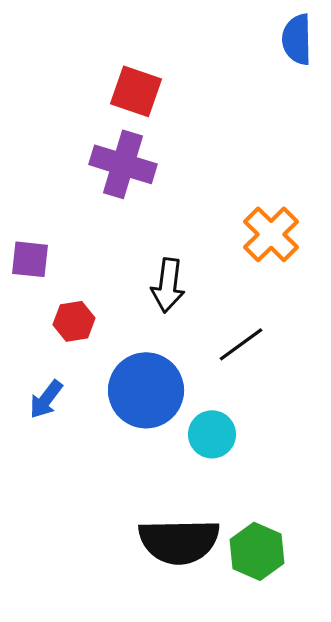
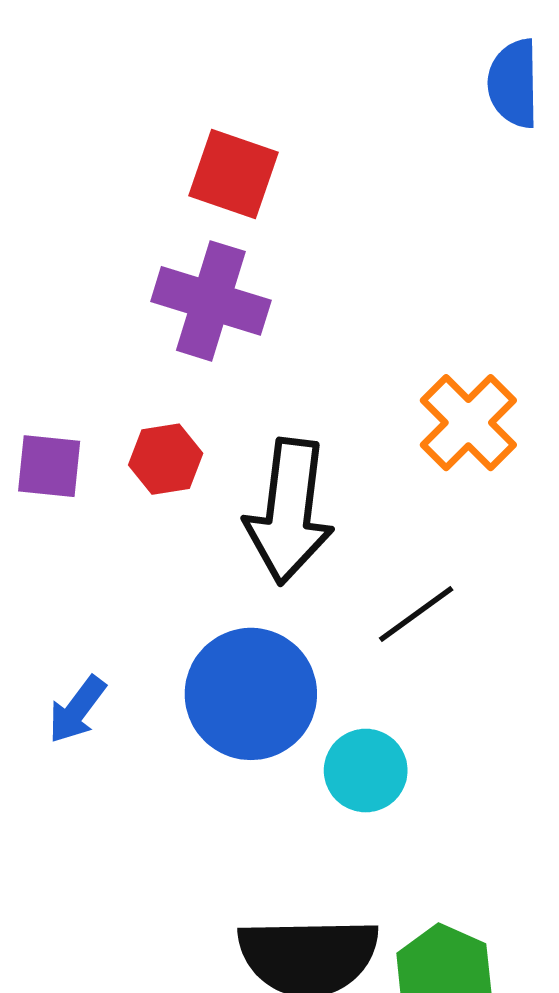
black arrow: (168, 285) -> (289, 511), size x1.5
red hexagon: (74, 321) -> (166, 459), moved

